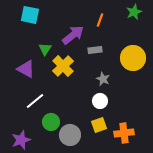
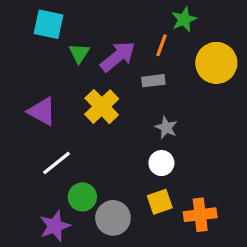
green star: (134, 12) -> (184, 19), moved
orange line: (100, 20) -> (161, 45), moved
green triangle: (45, 49) -> (79, 53), moved
yellow circle: (133, 58) -> (216, 63), moved
purple star: (21, 140) -> (55, 226), moved

